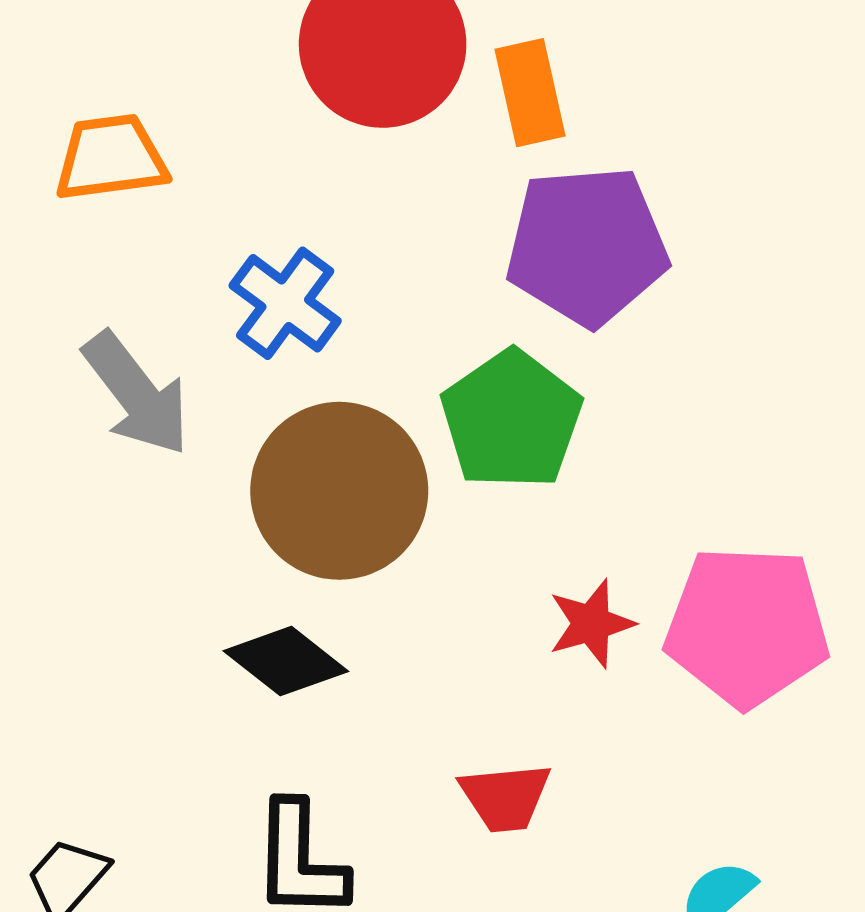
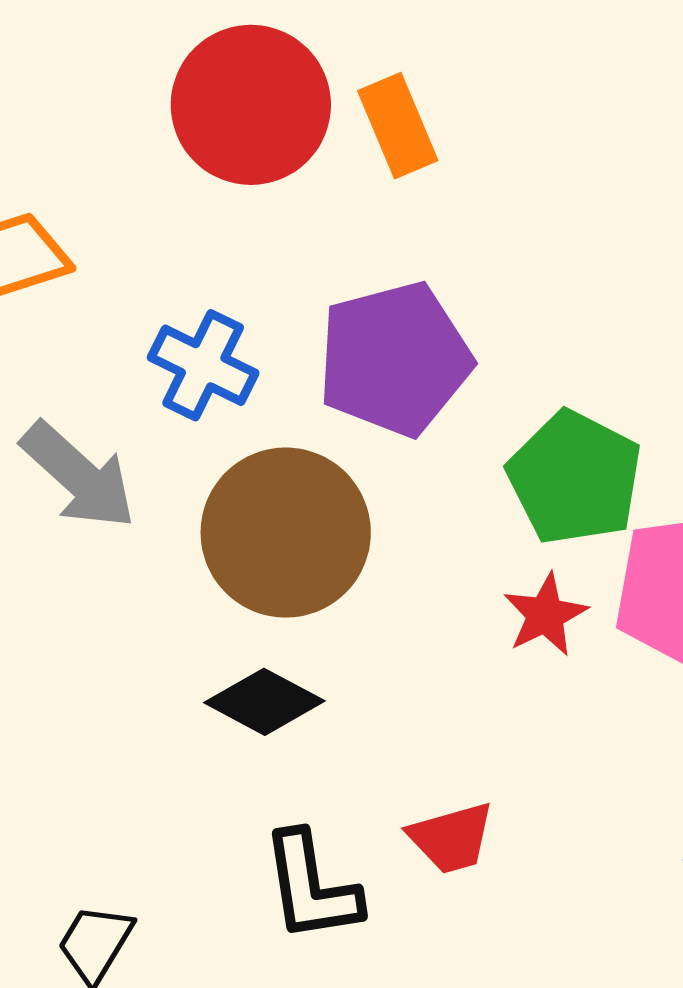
purple pentagon: (587, 246) -> (394, 359), moved
green pentagon: (511, 420) -> (575, 478), moved
red trapezoid: (505, 797) -> (451, 838), moved

